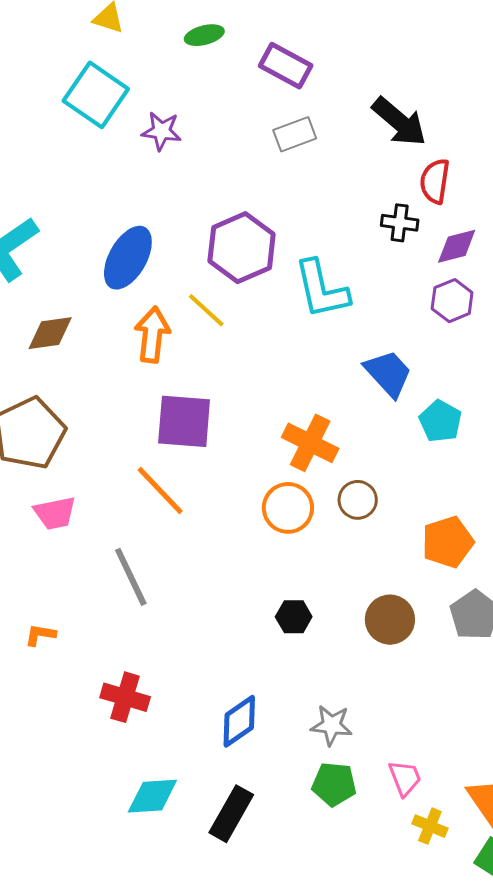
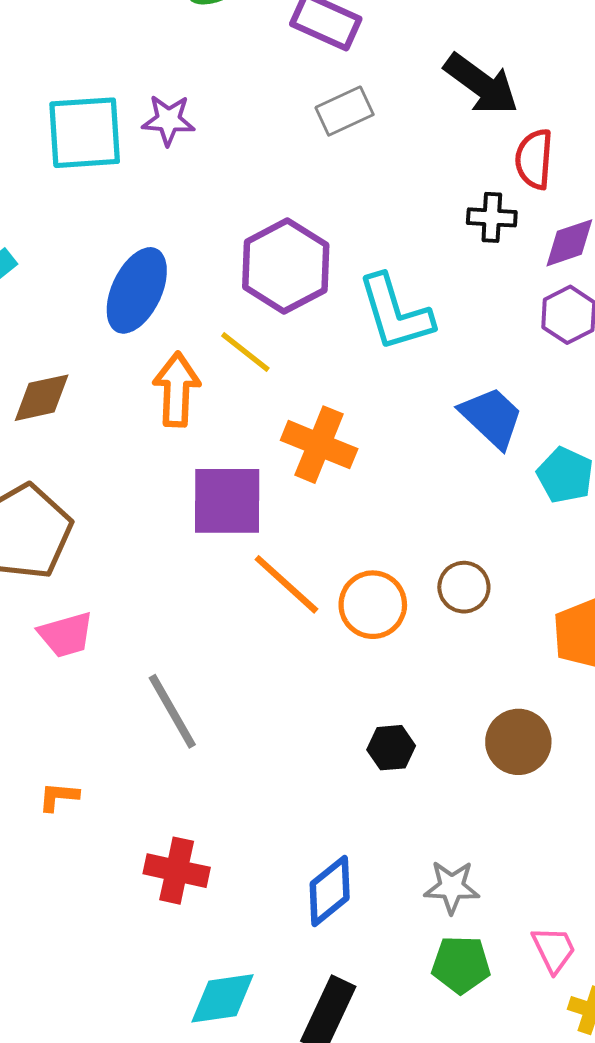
cyan square: (96, 95) -> (85, 133), moved, turned -34
orange cross: (310, 443) -> (319, 445), moved
orange line: (160, 490) -> (286, 584), moved

